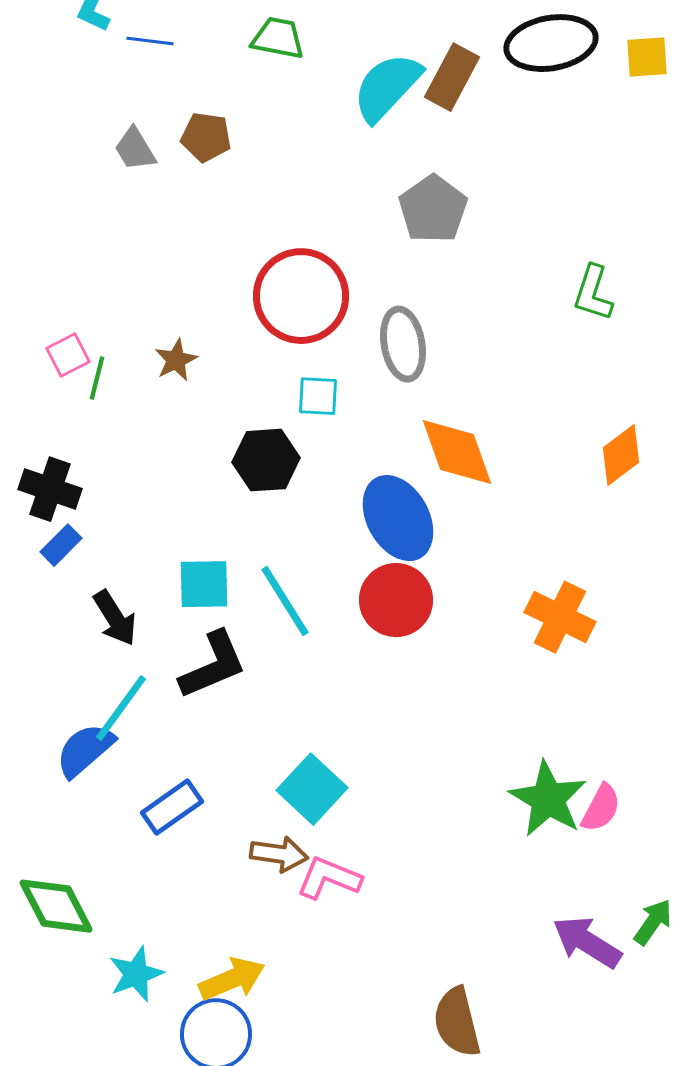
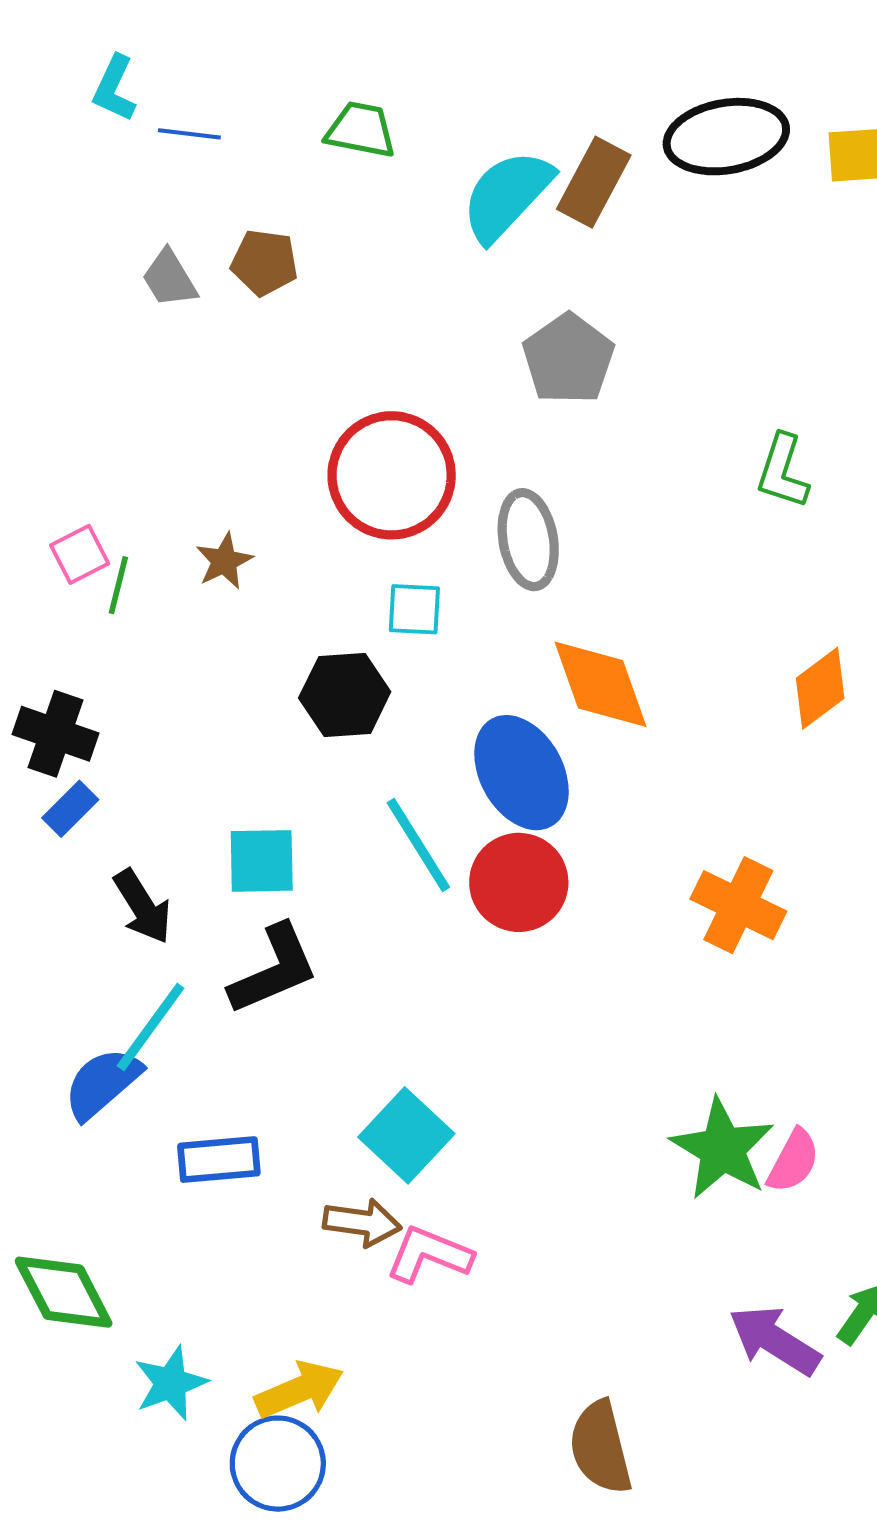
cyan line: (285, 601) -> (418, 845), moved
blue rectangle: (172, 807) -> (219, 1160), turned 30

